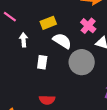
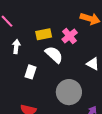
pink cross: (88, 26) -> (70, 36), moved
gray circle: (82, 62) -> (69, 92), moved

